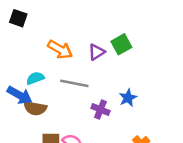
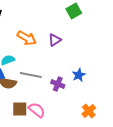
green square: (121, 44) -> (74, 11), moved
gray line: (74, 83) -> (31, 75), moved

